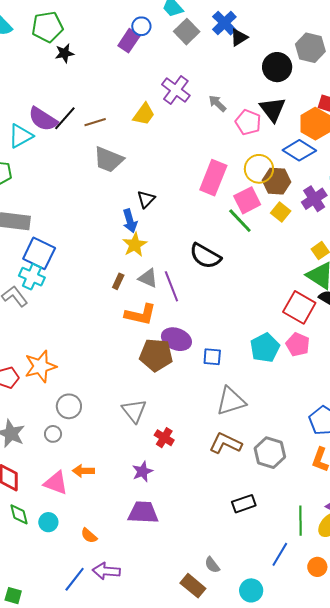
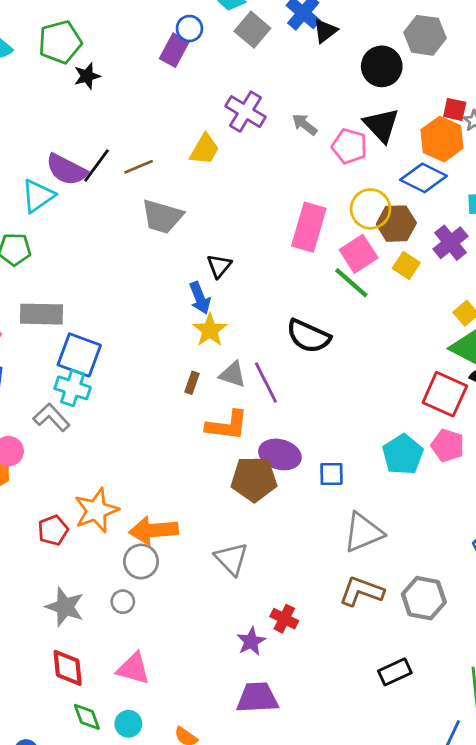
red cross: (164, 438) -> (284, 619), moved
orange arrow: (83, 471) -> (154, 530), moved, size x1.6

